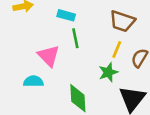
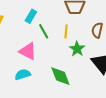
cyan rectangle: (66, 15) -> (31, 16), turned -56
yellow line: (117, 50) -> (66, 32), moved

